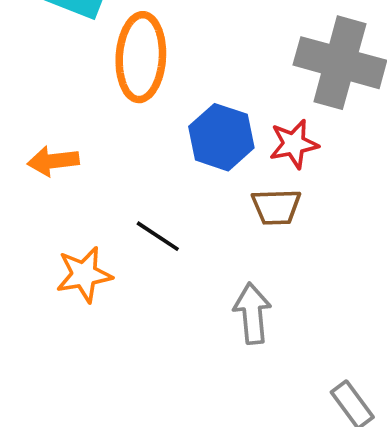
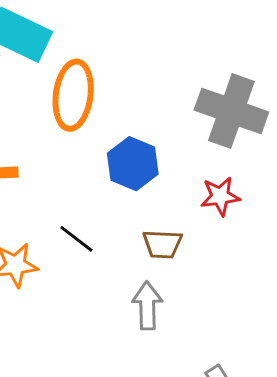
red star: (294, 144) -> (220, 196), moved
brown trapezoid: (276, 207) -> (162, 244), moved

